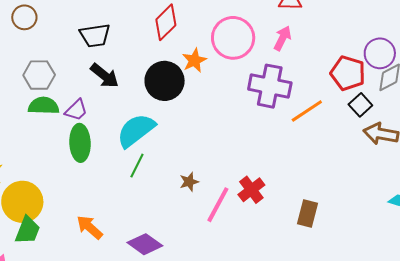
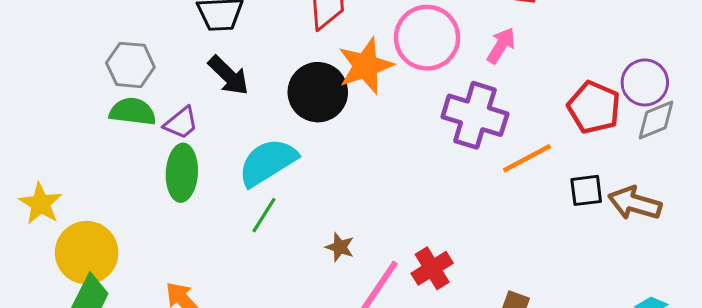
orange star: (194, 60) -> (366, 66), size x1.5
black square: (360, 105) -> (586, 190), moved, turned 30
brown star: (189, 182) -> (340, 247), turned 30

